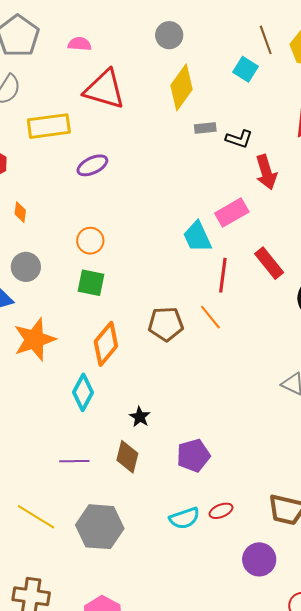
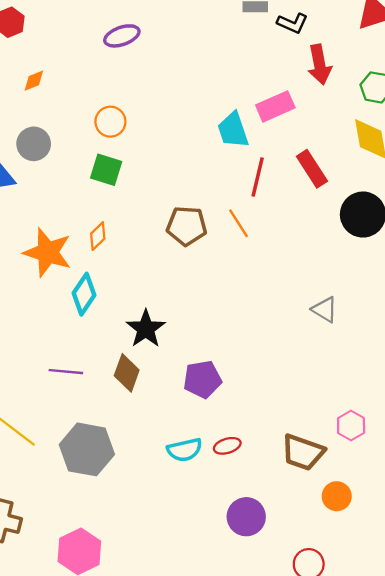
orange diamond: (20, 212) -> (34, 81), turned 55
orange star: (35, 339) -> (48, 252), moved, turned 30
orange diamond: (106, 344) -> (98, 236), moved, size x0.6
black star: (140, 417) -> (146, 329), size x1.6
purple circle: (259, 559) -> (246, 517), moved

